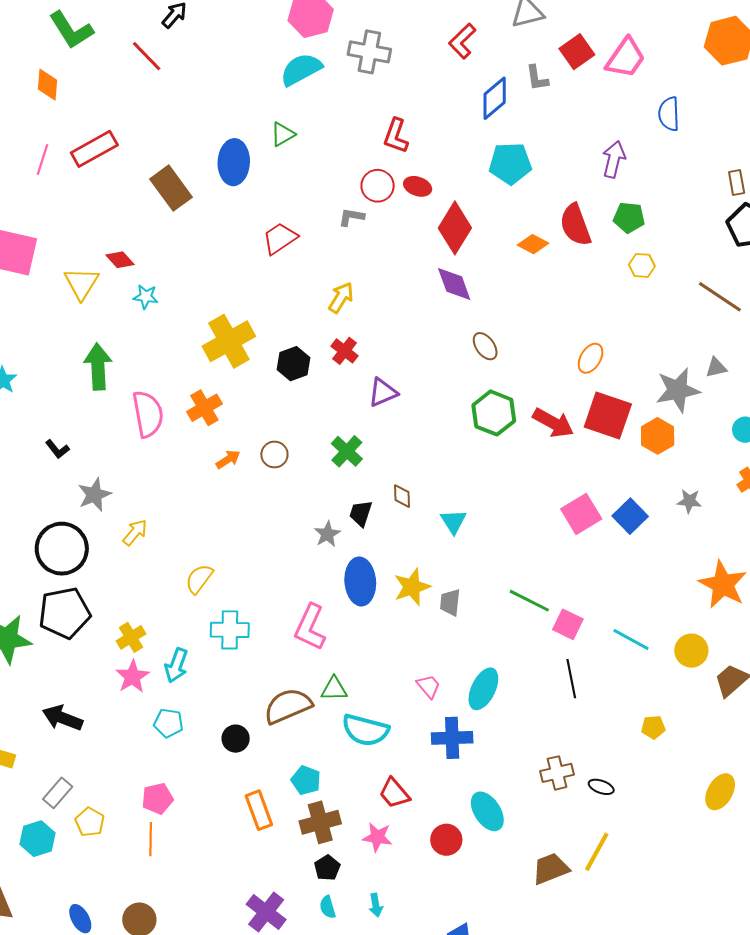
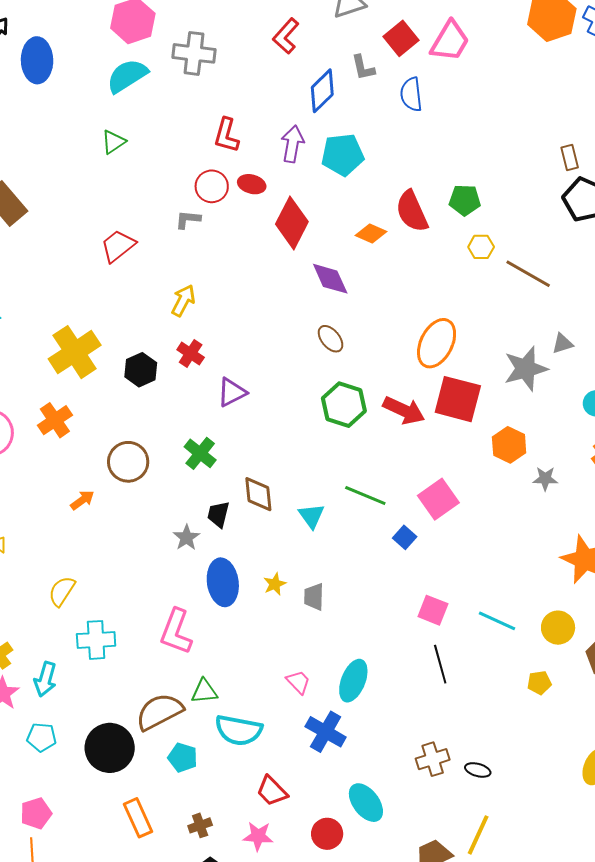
blue semicircle: (669, 114) -> (411, 94), moved
purple arrow: (614, 159) -> (292, 144), moved
blue ellipse: (234, 162) -> (37, 60), moved
purple diamond: (454, 284) -> (330, 279), moved
brown line: (720, 297) -> (528, 274), moved
orange ellipse: (591, 358) -> (437, 343), size x1.6
orange hexagon: (658, 436) -> (509, 445), moved
brown circle: (274, 454) -> (128, 462), size x1.5
orange arrow: (228, 459) -> (82, 500), moved
brown diamond: (402, 496) -> (258, 494), size x1.5
blue square: (630, 516) -> (405, 537), moved, size x0.7
yellow star: (412, 587) -> (275, 584), size x0.6
green line: (529, 601) -> (365, 496), moved
yellow pentagon: (653, 727) -> (539, 683), moved
blue cross: (452, 738) -> (326, 732), turned 36
black circle: (236, 739) -> (110, 748), size x1.8
cyan pentagon: (306, 780) -> (183, 758), moved
brown cross: (320, 822) -> (200, 825), size x0.6

